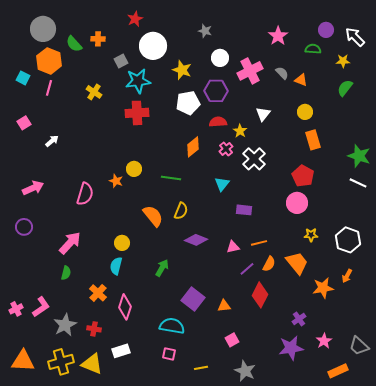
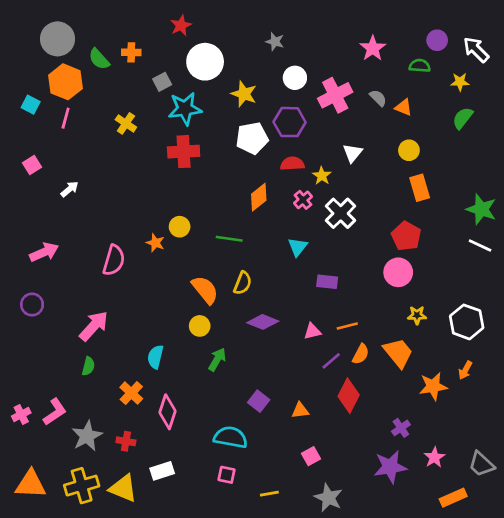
yellow circle: (122, 243) -> (200, 326), moved
purple square: (193, 299) -> (259, 401), size x0.7

